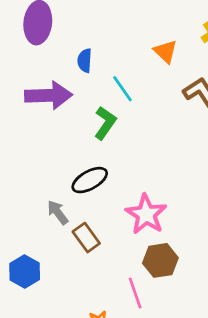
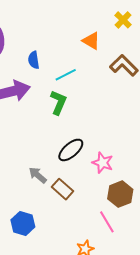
cyan line: (123, 89) -> (66, 75), turned -70
black ellipse: (90, 180) -> (71, 150), moved
pink star: (146, 214) -> (103, 163), size x0.7

